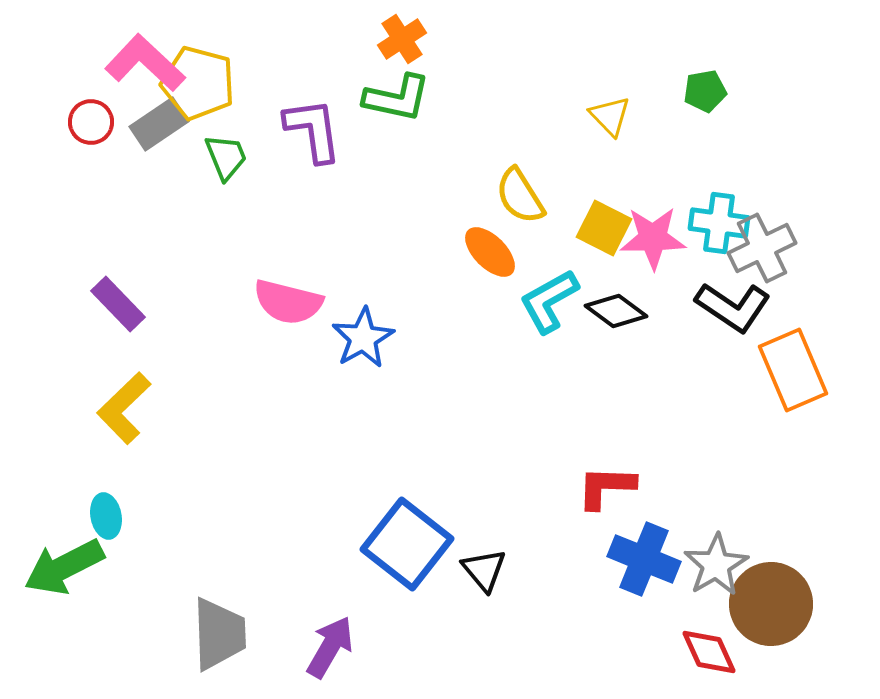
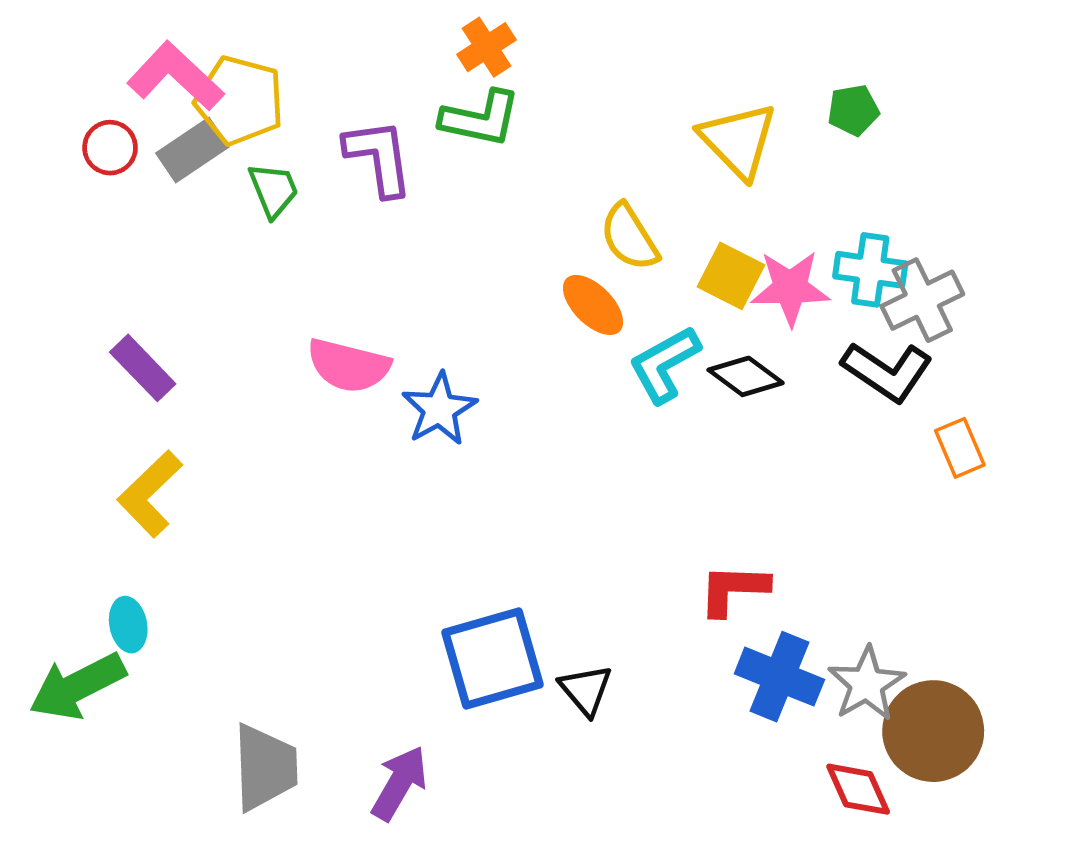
yellow triangle: (610, 116) -> (738, 140), size x1.6
orange rectangle: (793, 370) -> (960, 448), size x0.6
blue square: (407, 544) -> (493, 658), turned 36

